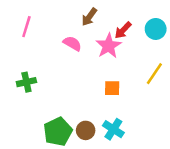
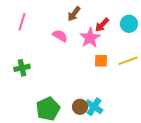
yellow line: (154, 74) -> (128, 61), turned 36
orange square: (112, 88) -> (101, 61), moved
brown circle: (86, 130) -> (80, 107), moved

